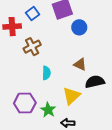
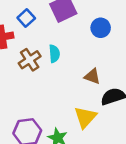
blue circle: (79, 27) -> (101, 28), moved
cyan semicircle: (46, 73) -> (54, 54), moved

